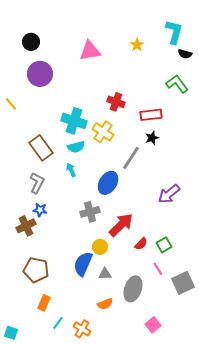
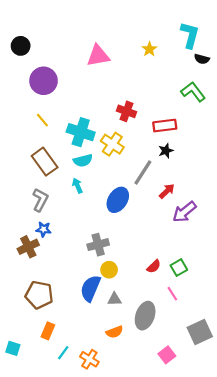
black circle: (31, 42) -> (21, 46), moved
yellow line: (11, 104) -> (42, 120), moved
gray cross: (90, 212) -> (98, 245), moved
red arrow: (121, 225) -> (167, 191), moved, size x0.6
gray square: (183, 283) -> (200, 332), moved
cyan square: (11, 333) -> (13, 348), moved

